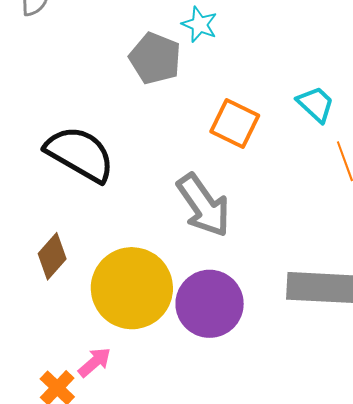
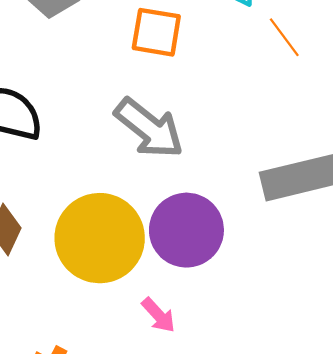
pink arrow: (95, 362) -> (158, 315), moved, turned 105

